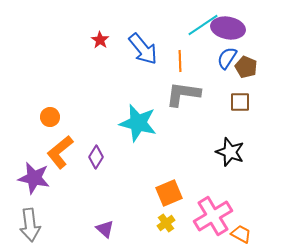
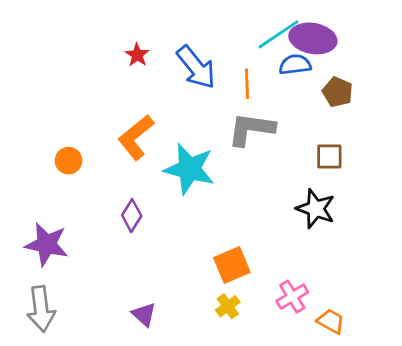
blue semicircle: (227, 58) -> (295, 65), moved, turned 50
brown square: (240, 102) -> (329, 157), moved
orange L-shape: (60, 152) -> (136, 137), moved
pink cross: (213, 216) -> (292, 297), size x0.6

